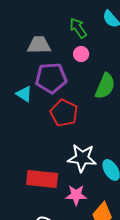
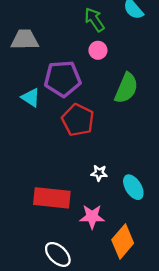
gray trapezoid: (39, 45) -> (25, 40), moved
white star: (82, 158) -> (99, 173), size x0.5

